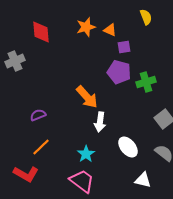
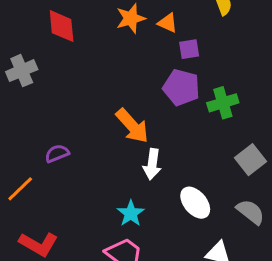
orange line: (41, 147) -> (20, 189), moved

